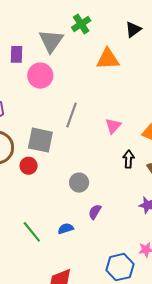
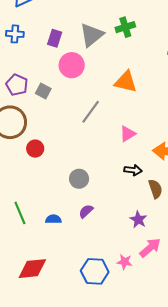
orange triangle: (108, 59) -> (126, 82), moved
gray square: (40, 140) -> (43, 91), moved, size x0.6
black arrow: (128, 159) -> (133, 170), turned 78

